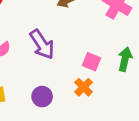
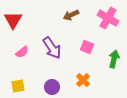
pink square: (92, 62) -> (87, 47), moved

